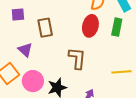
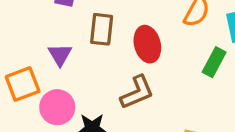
red ellipse: (90, 26) -> (147, 44), moved, turned -45
brown L-shape: (77, 58) -> (137, 92), turned 45

